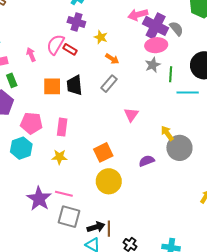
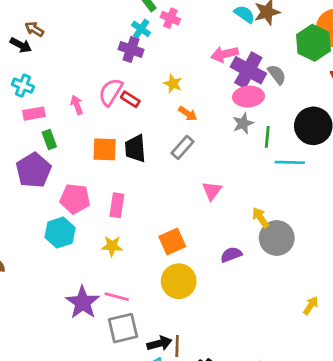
purple cross: (76, 22) -> (131, 49), moved
gray square: (69, 217) -> (123, 328), turned -30

